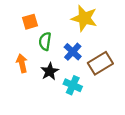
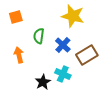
orange square: (30, 22) -> (16, 17), moved
black star: (50, 71) -> (43, 82), moved

